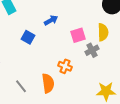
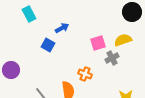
blue arrow: (51, 20) -> (62, 28), moved
yellow semicircle: (103, 32) -> (123, 40), turned -108

